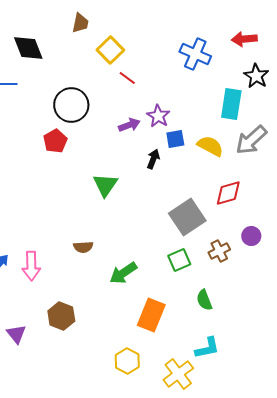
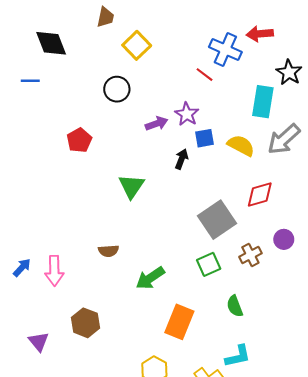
red arrow: (244, 39) -> (260, 34), moved
red line: (127, 78) -> (204, 75), moved
black circle: (71, 105) -> (117, 89), moved, size x0.7

